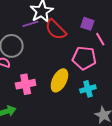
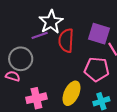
purple square: (87, 24) -> (99, 34), size x1.5
red semicircle: (56, 30) -> (66, 40), turned 50

